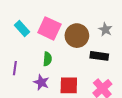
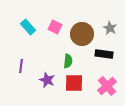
pink square: (49, 28) -> (55, 27), size x0.6
green semicircle: (47, 59) -> (68, 61), moved

